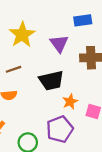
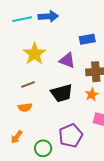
purple triangle: (59, 43) -> (67, 60), turned -30
orange star: (70, 102) -> (92, 95), moved

